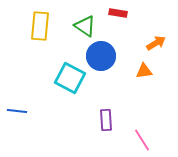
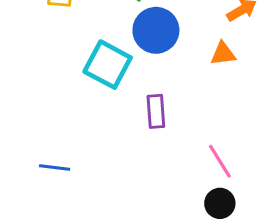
blue line: (17, 111) -> (55, 168), moved
purple rectangle: (106, 120) -> (156, 111), moved

